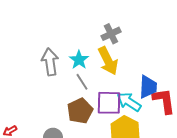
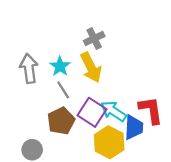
blue trapezoid: (148, 87) -> (134, 127), moved
purple square: (109, 103) -> (92, 112), turned 32

